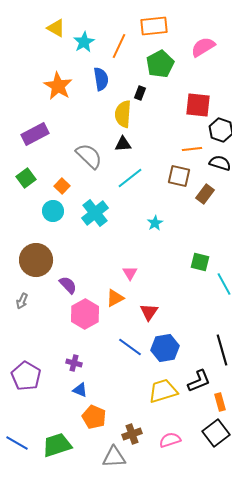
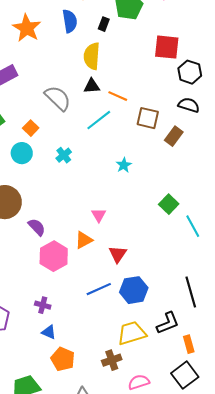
black rectangle: (140, 93) -> (104, 24), moved
orange line: (192, 149) -> (118, 96), moved, turned 30
cyan cross: (95, 213) -> (64, 155), size x0.6
green square: (200, 262) -> (169, 204), turned 30
blue line: (130, 347) -> (99, 289), turned -60
brown cross: (132, 434) -> (112, 360), moved

